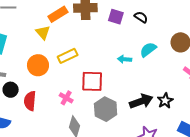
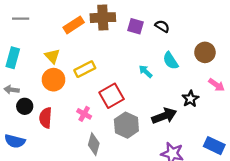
yellow triangle: (43, 32) -> (52, 56), moved
cyan semicircle: (148, 50) -> (171, 61), turned -84
cyan arrow: (124, 59) -> (146, 71), turned 40
red square: (92, 81) -> (112, 96), turned -30
black star: (165, 101) -> (190, 99), moved

